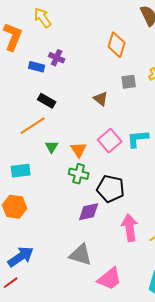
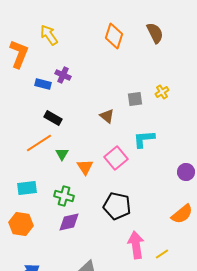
orange diamond: (117, 45) -> (114, 36), moved
cyan L-shape: (138, 139) -> (144, 139), moved
green triangle: (52, 147) -> (62, 154), moved
green cross: (79, 174) -> (64, 196), moved
purple diamond: (89, 212) -> (69, 222), moved

